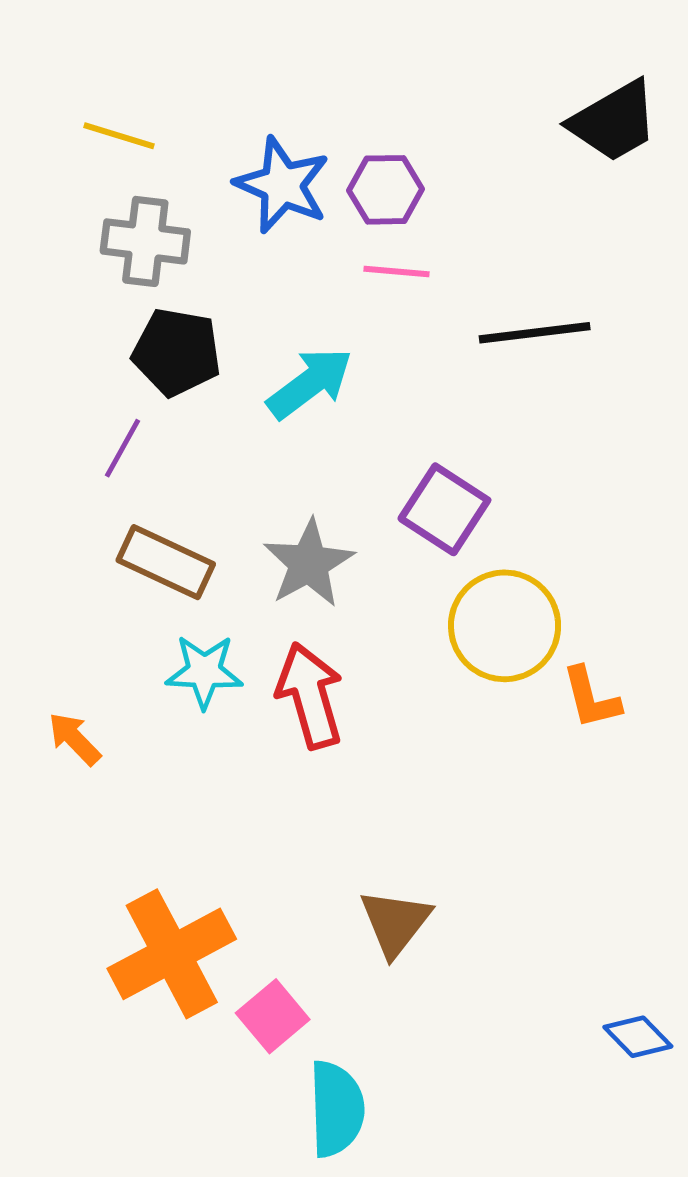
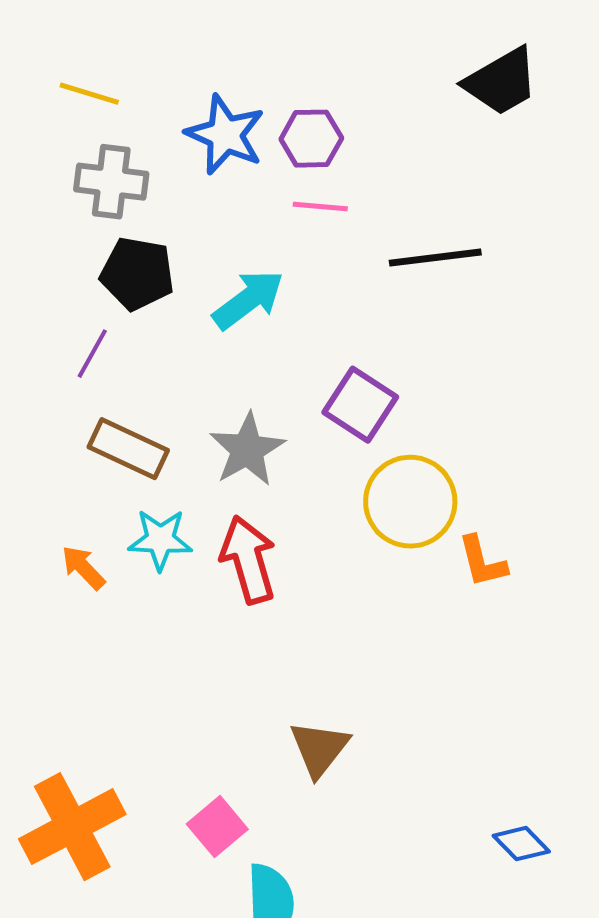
orange arrow: (74, 739) -> (83, 568), moved
orange cross: (172, 954) -> (72, 827), moved

